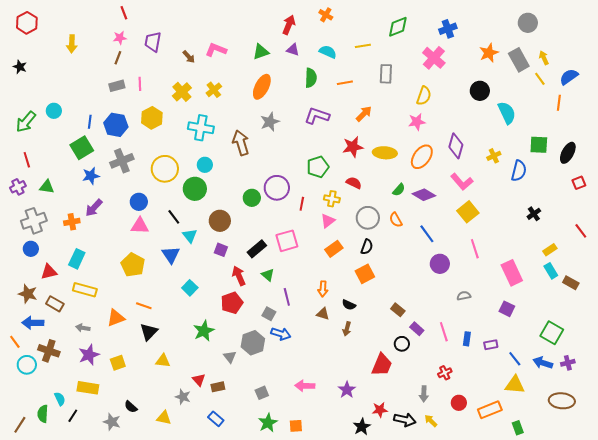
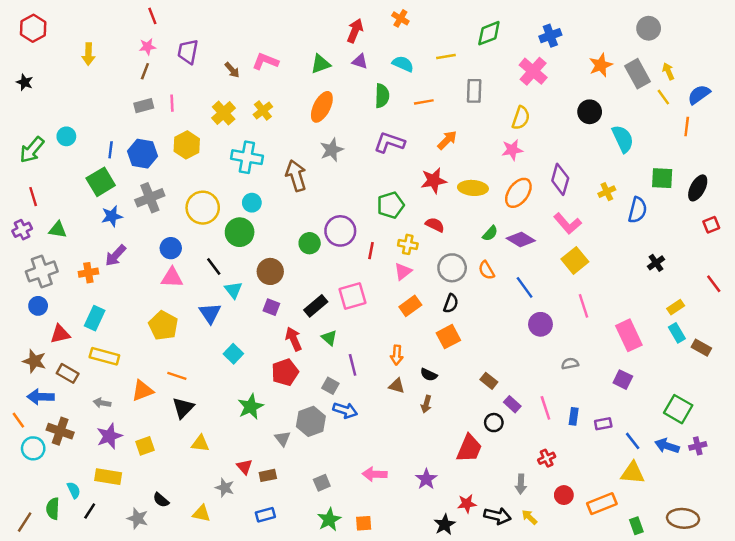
brown ellipse: (562, 401) -> (683, 518), moved
blue rectangle: (216, 419) -> (265, 515), turned -56

